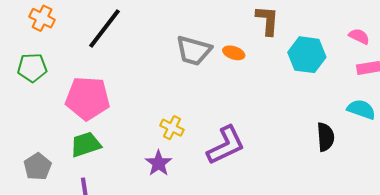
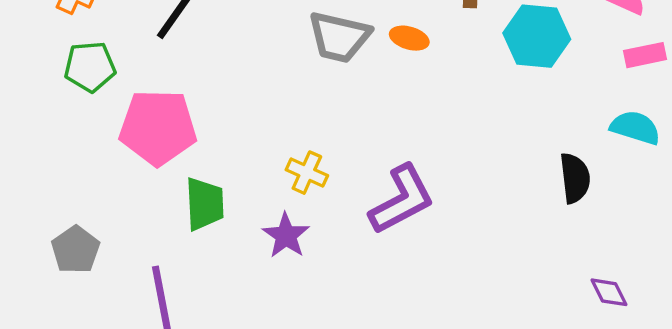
green pentagon: (32, 68) -> (90, 67), moved
green trapezoid: (86, 144) -> (205, 204), moved, turned 108

